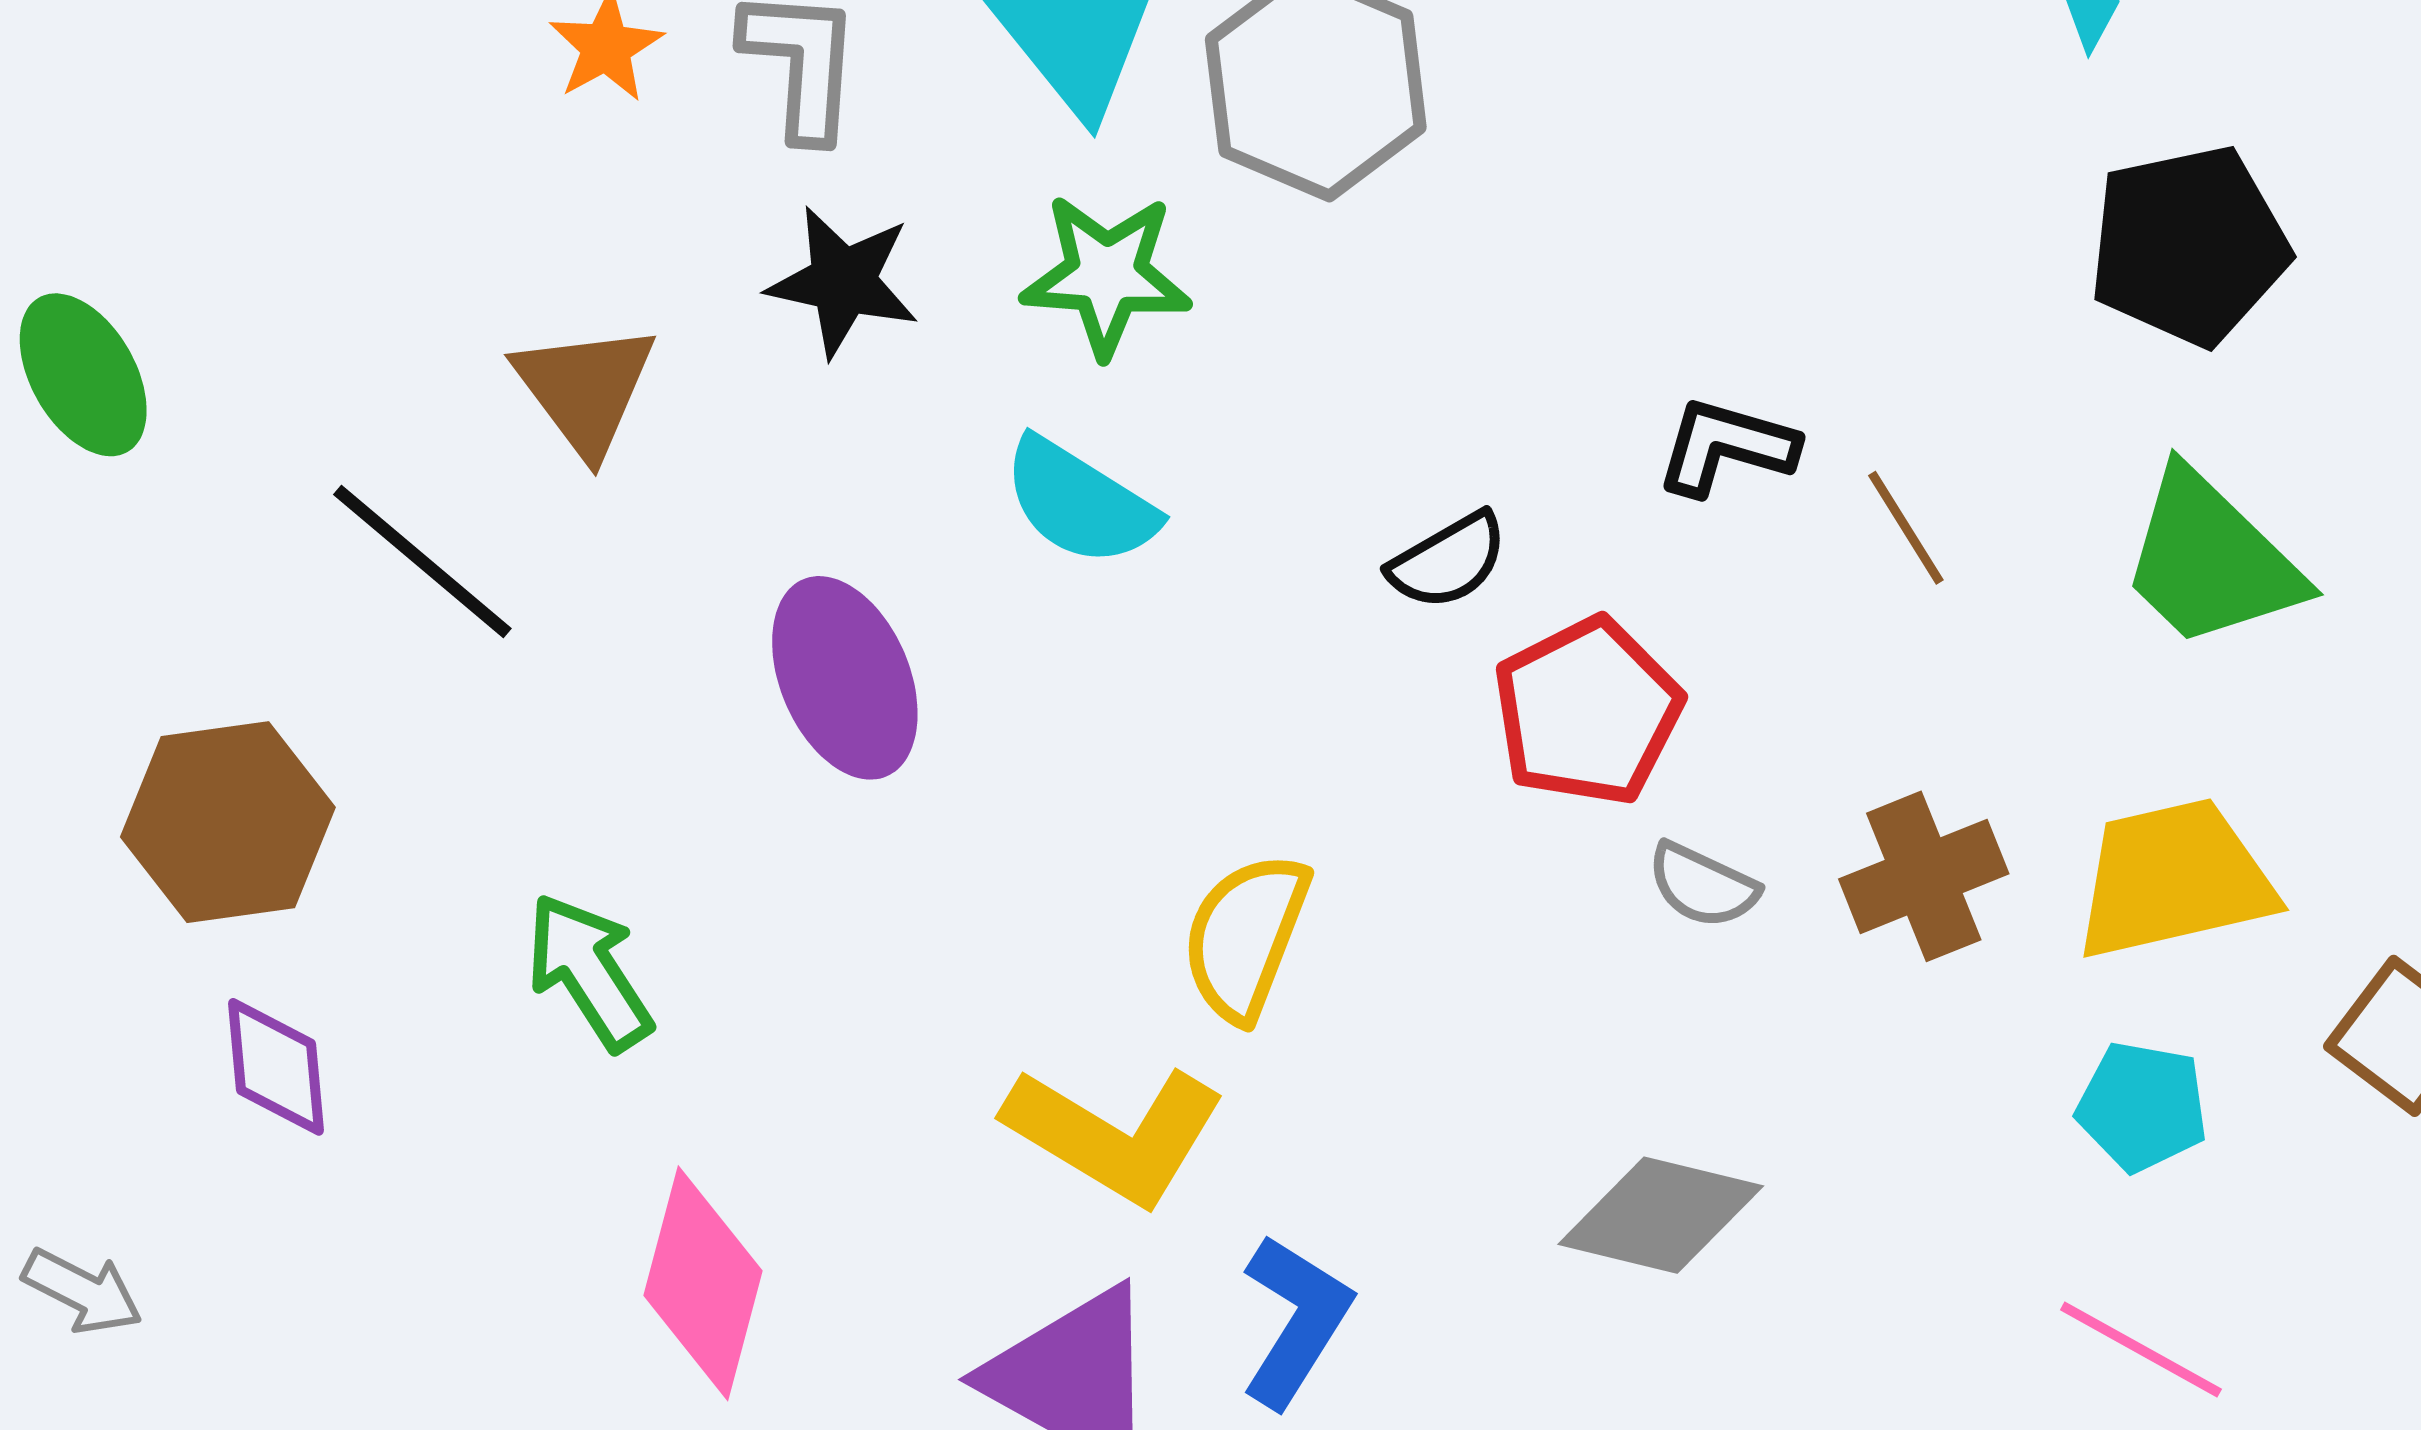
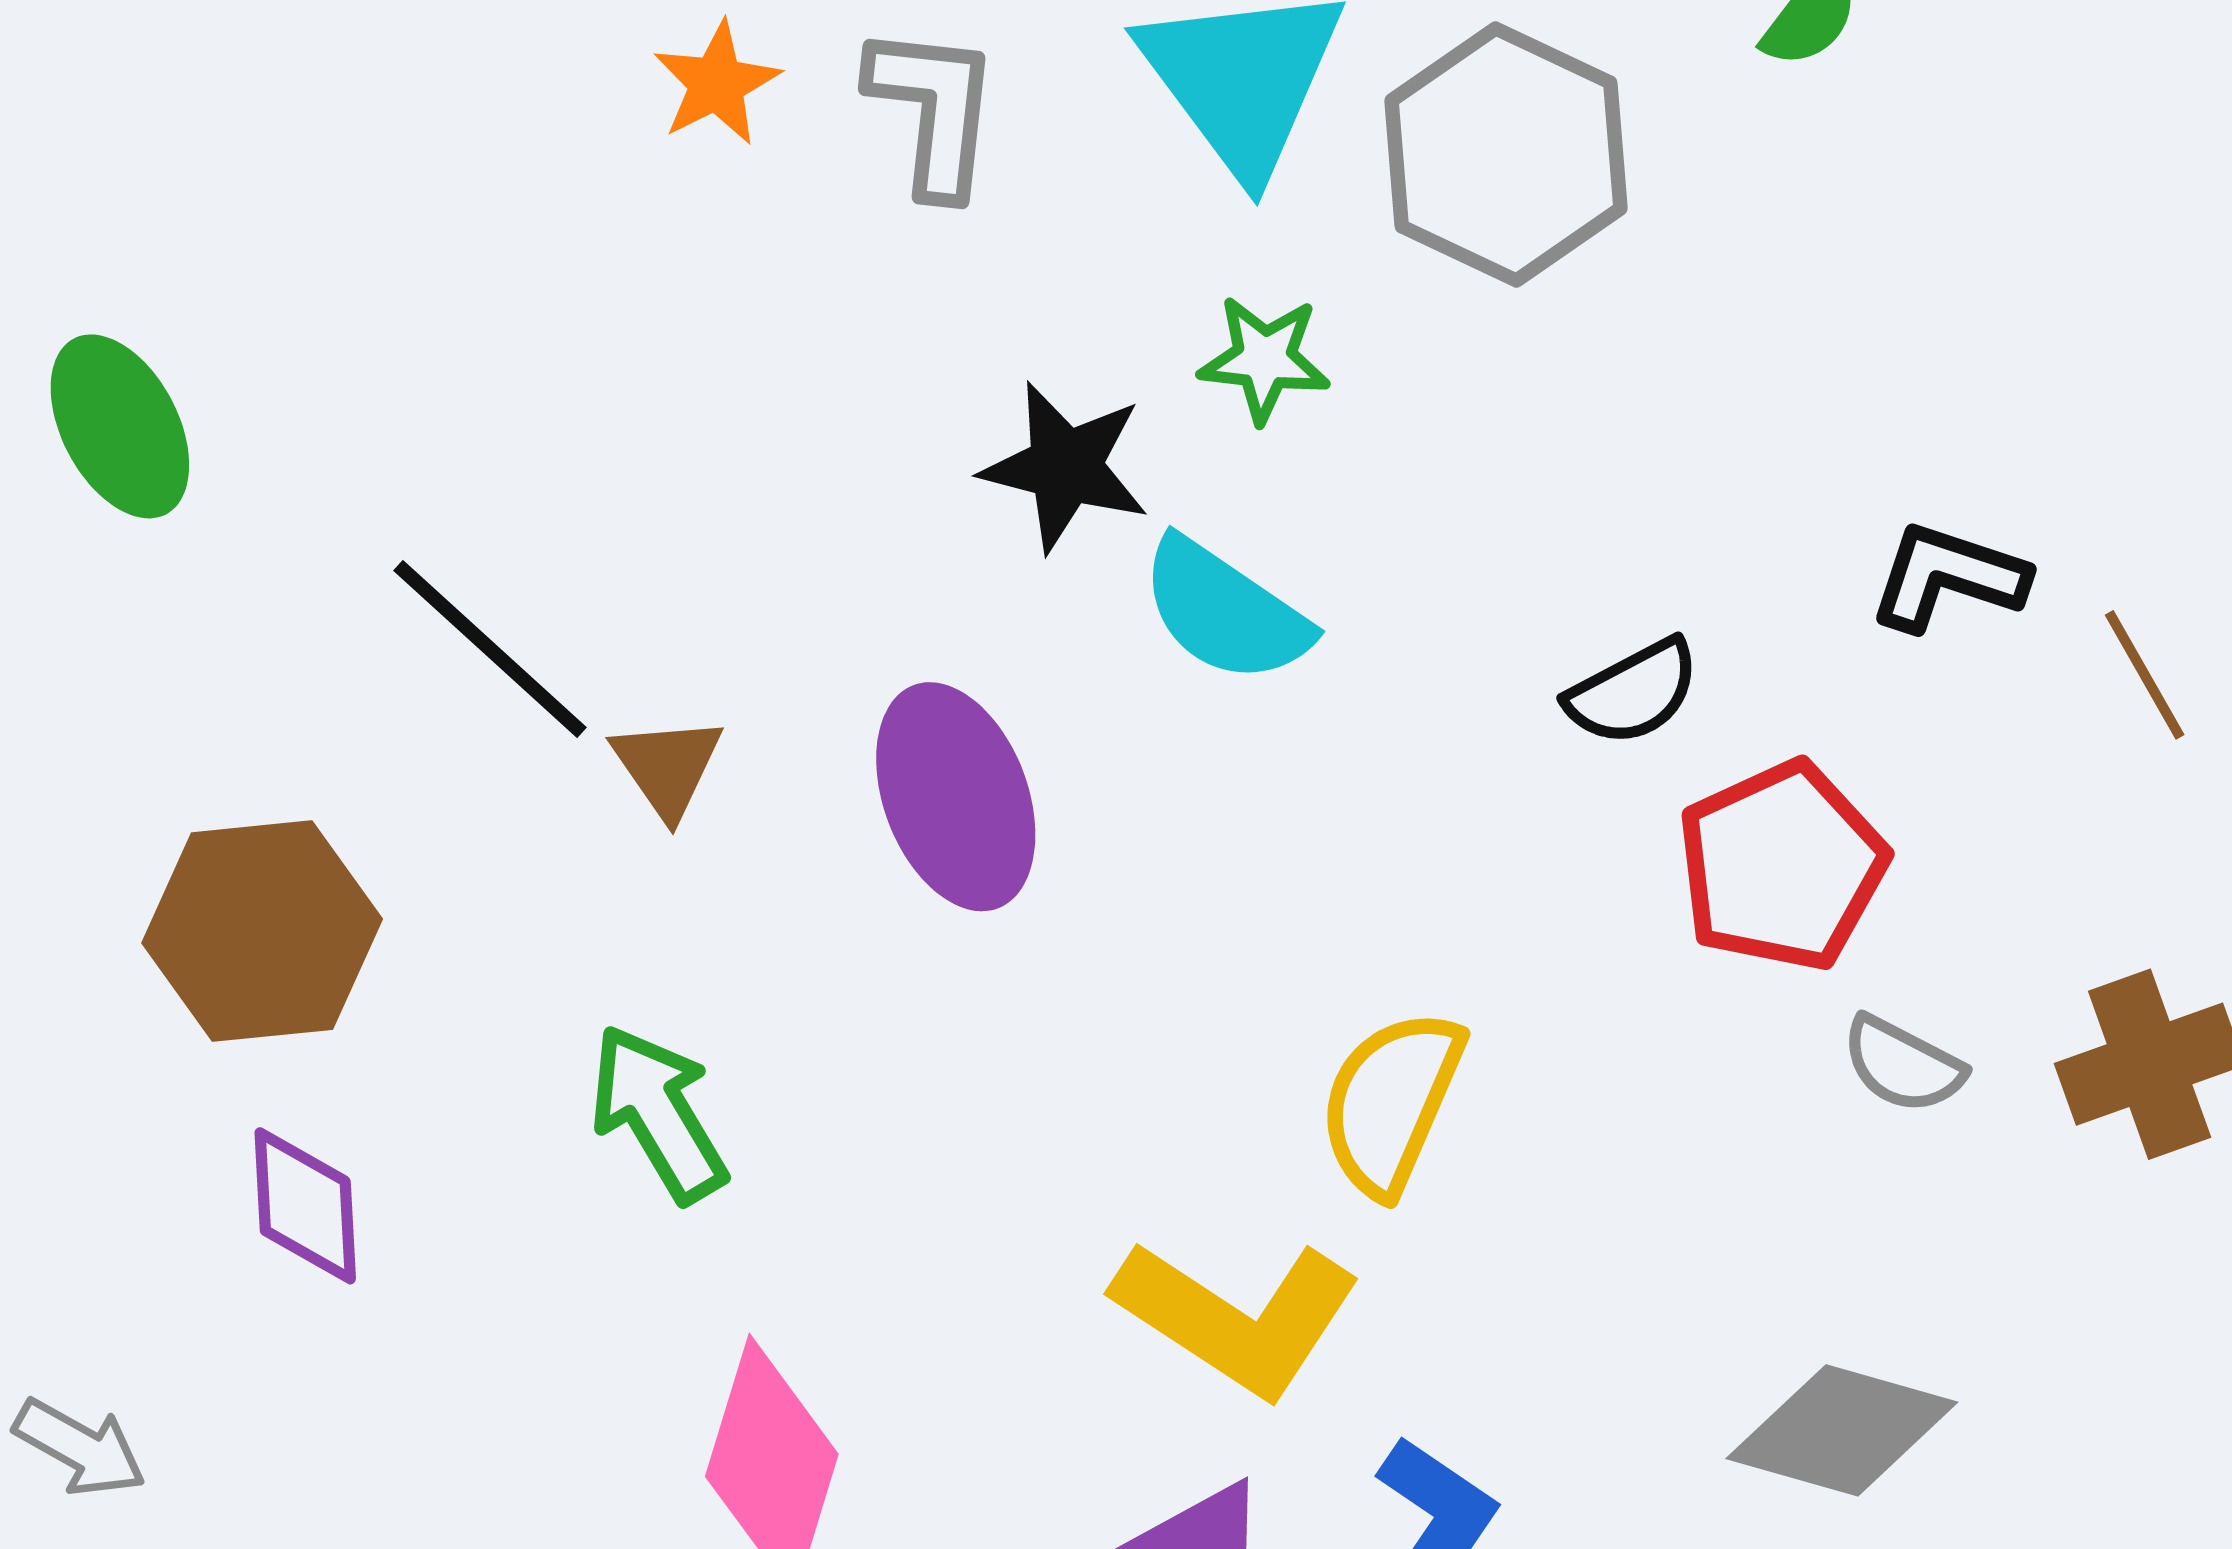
green star: (1106, 275) -> (1264, 359), size x0.7
black star: (843, 282) -> (1065, 467), moved
brown triangle: (585, 389) -> (667, 767), moved, size x0.7

